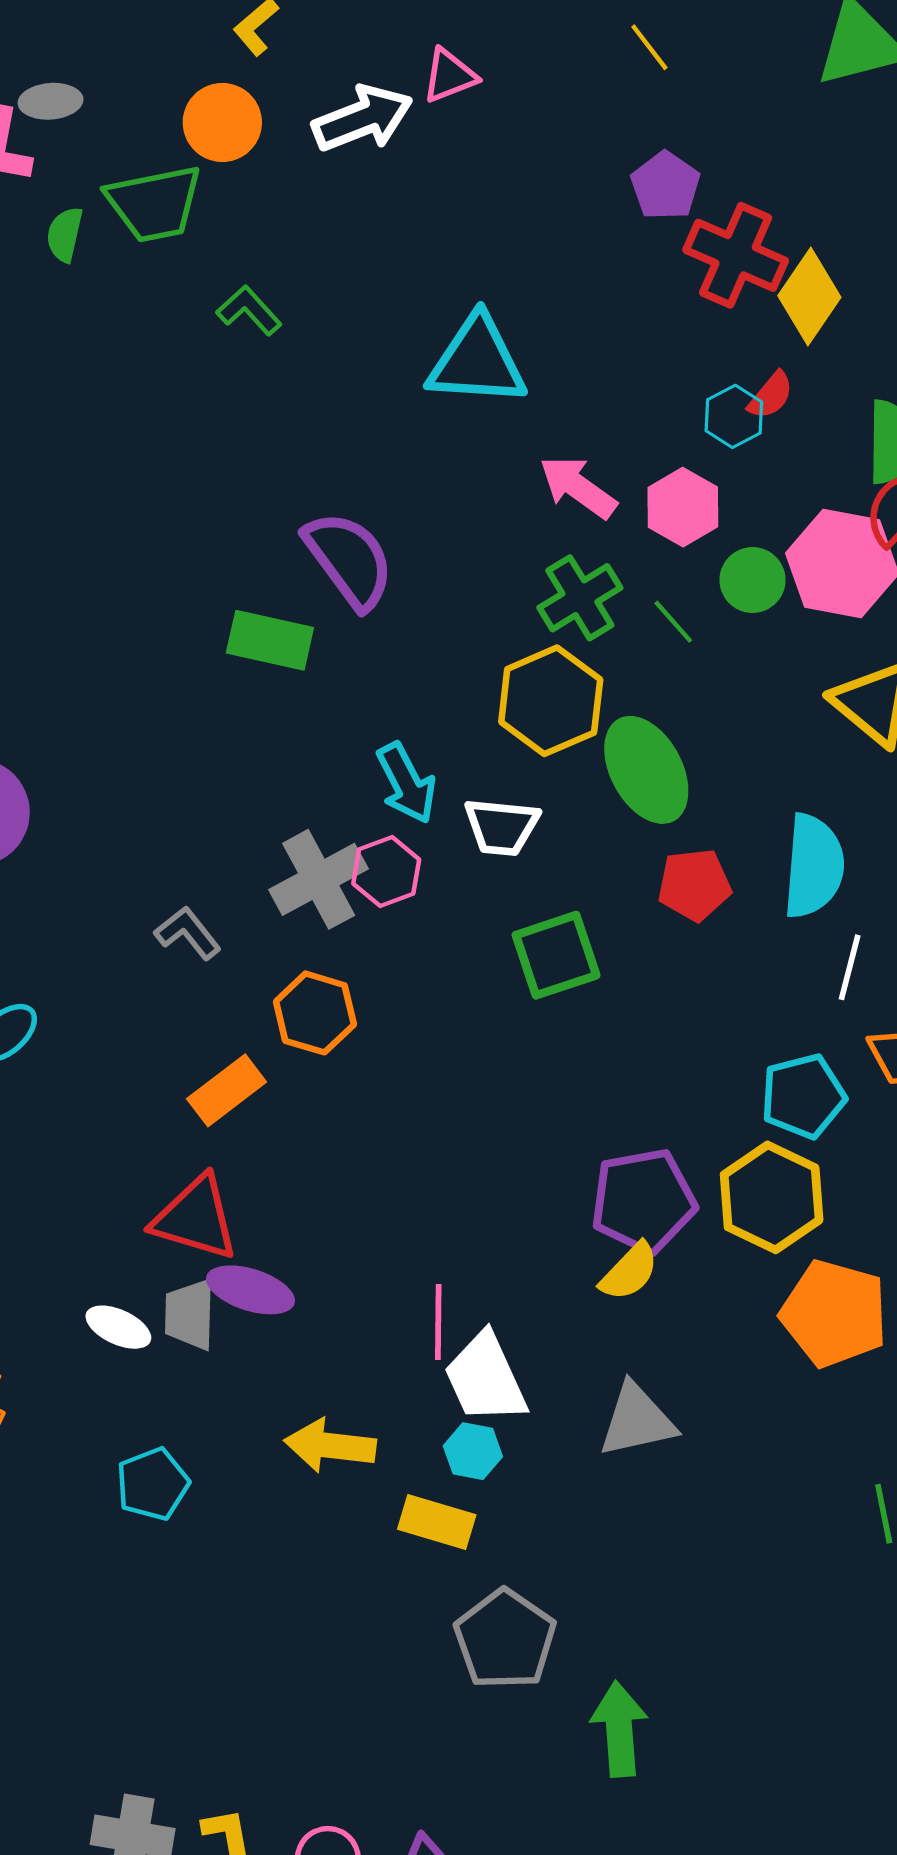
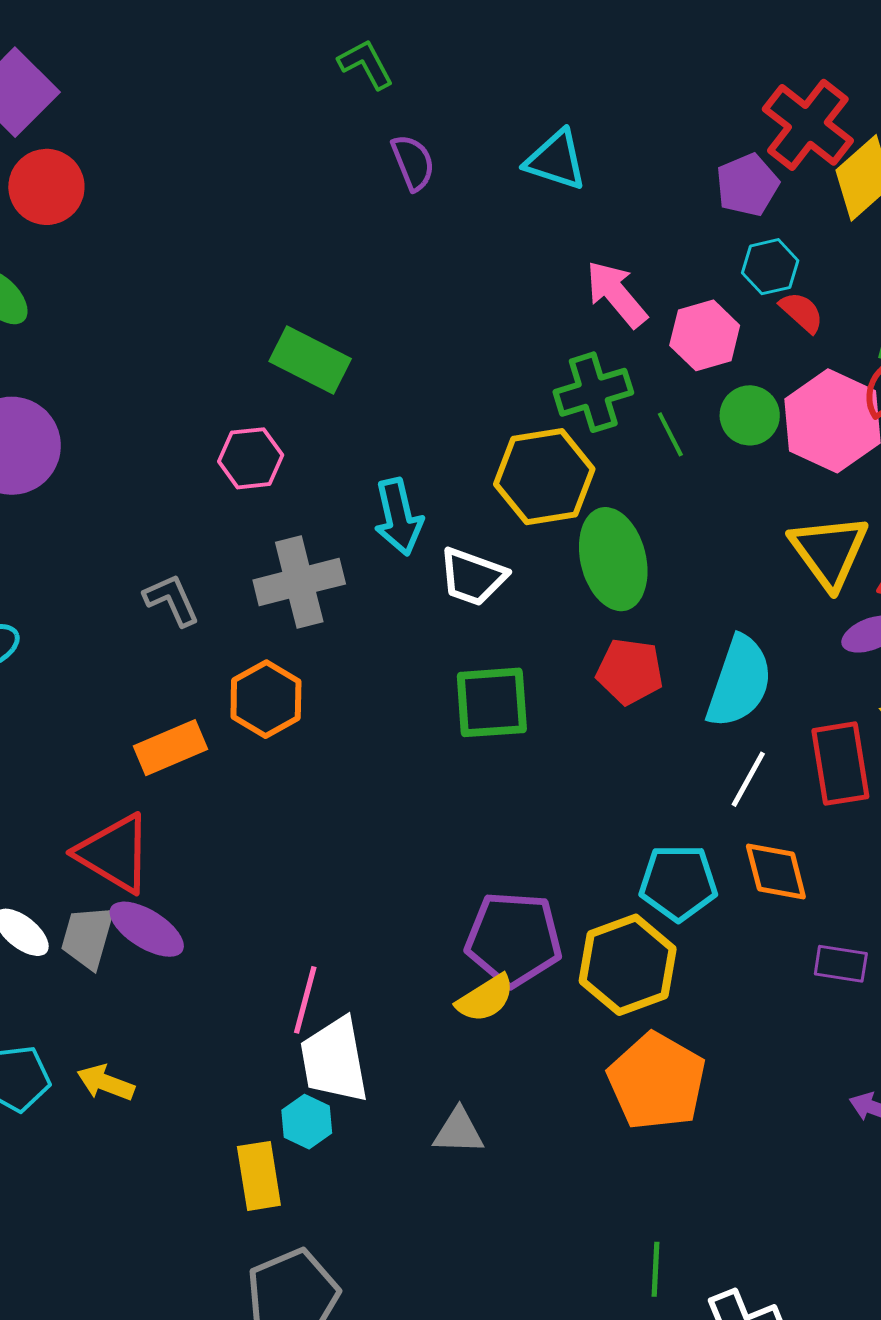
purple pentagon: (665, 186) -> (747, 185), moved
cyan triangle: (477, 361) -> (556, 160), size x0.7
red semicircle: (771, 395) -> (802, 312), moved, turned -102
purple semicircle: (349, 560) -> (413, 162), moved, size x0.6
pink hexagon: (386, 872) -> (251, 458), moved
gray triangle: (637, 1420) -> (459, 1131), size x0.7
yellow arrow: (330, 1446) -> (106, 1083), moved, size x0.7
yellow rectangle: (437, 1522) -> (259, 1176), turned 50

